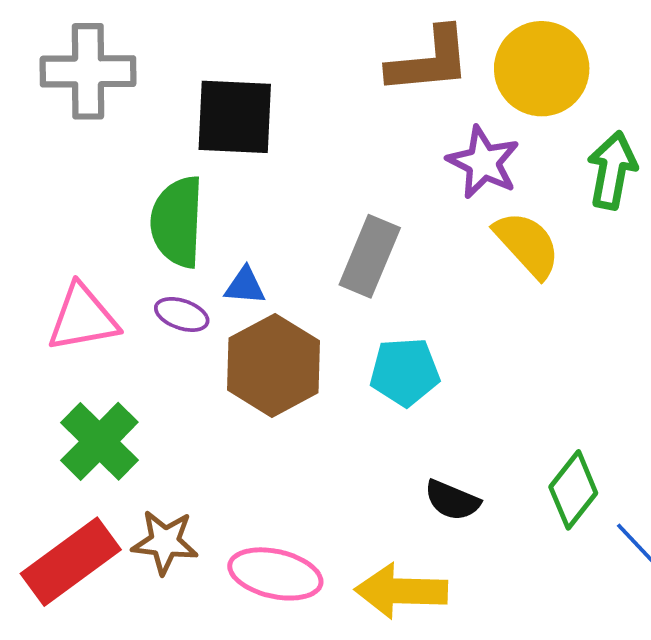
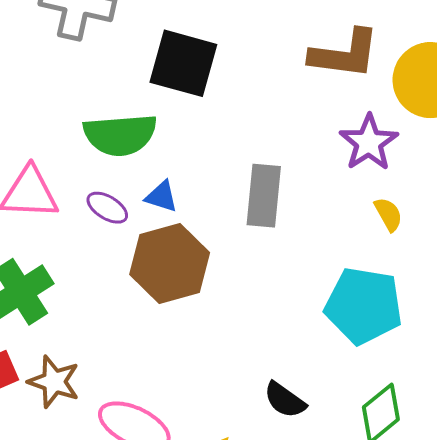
green semicircle: (177, 222) -> (120, 135), turned -110
yellow semicircle: (527, 244) -> (388, 214), size x0.6
gray rectangle: (370, 256) -> (264, 196), turned -30
cyan pentagon: (405, 372) -> (364, 306), moved, size x1.4

